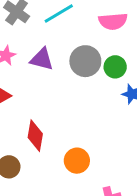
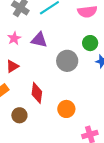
gray circle: (85, 61) -> (67, 61), moved

